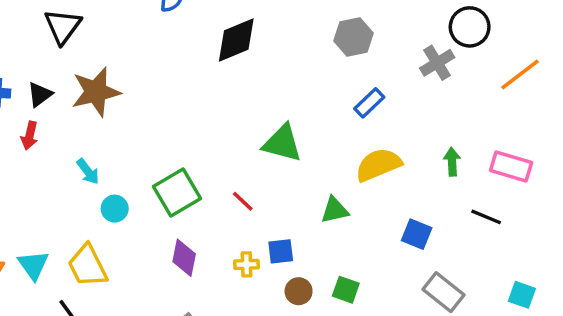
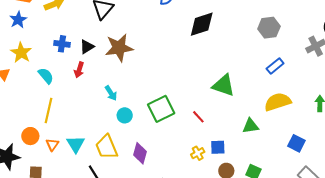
purple diamond: (184, 258) -> (140, 153), moved
yellow cross: (247, 264) -> (198, 153), turned -32

